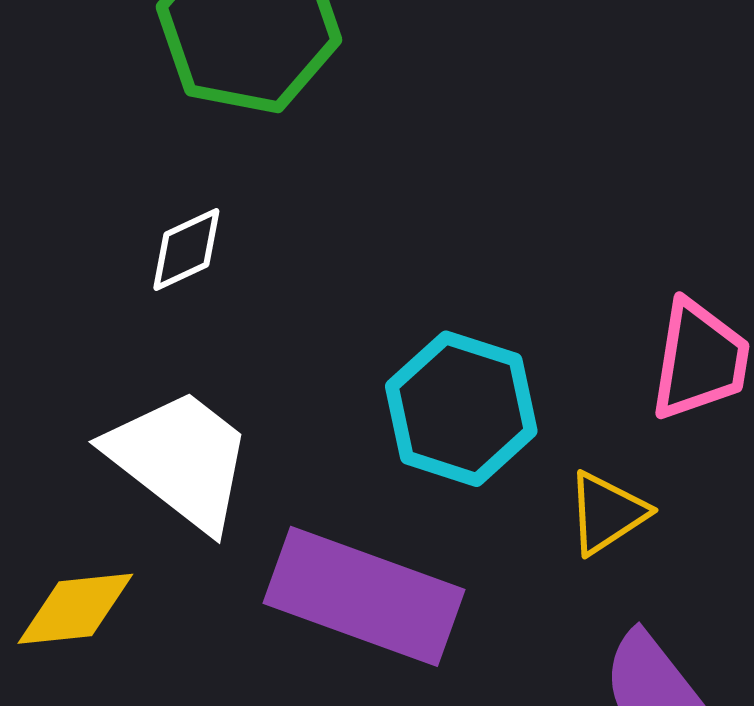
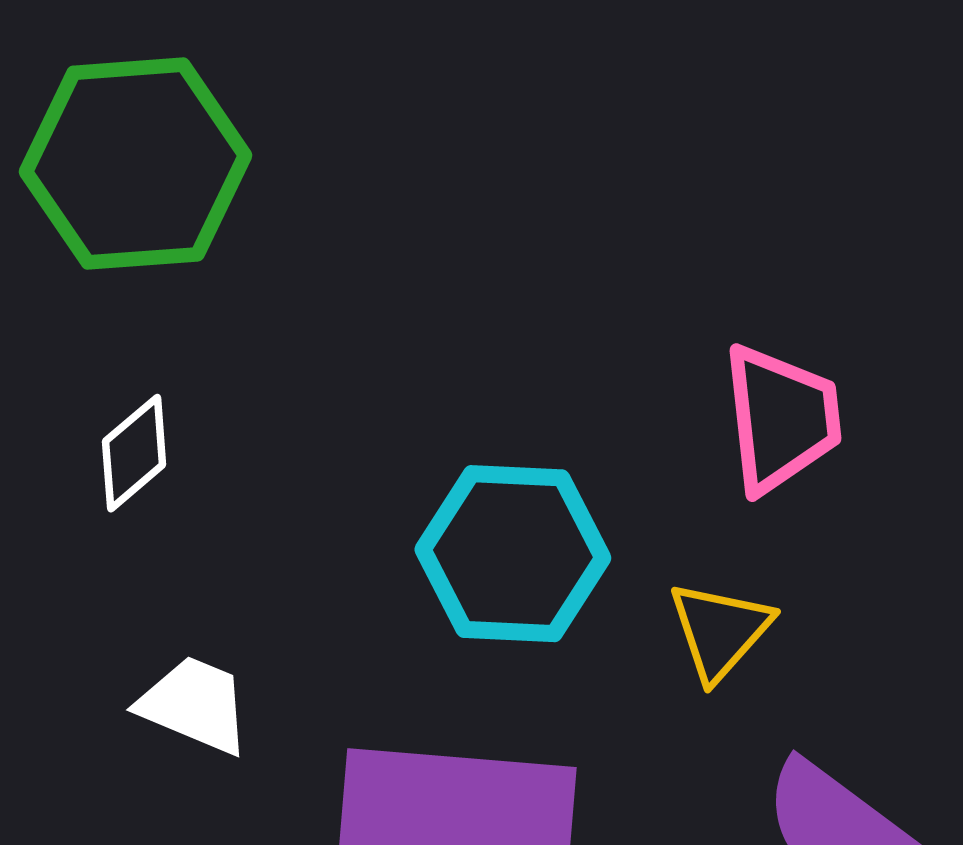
white trapezoid: (180, 459) -> (195, 705), size x0.6

